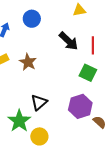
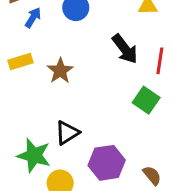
purple hexagon: (80, 106) -> (107, 163), moved
green star: (19, 121) -> (34, 155), turned -30

